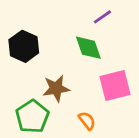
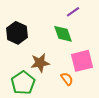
orange semicircle: (87, 121) -> (67, 79), moved

